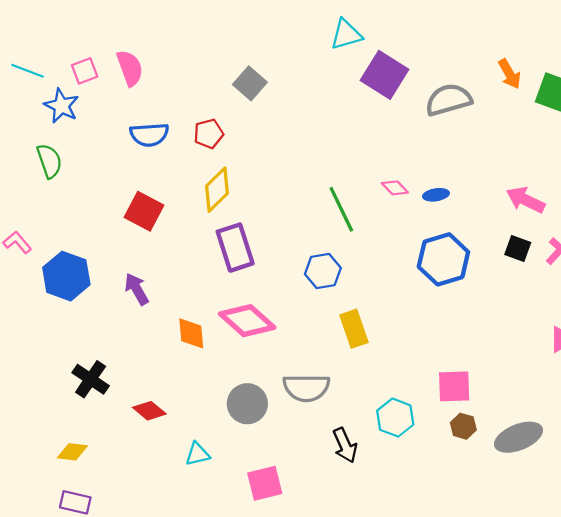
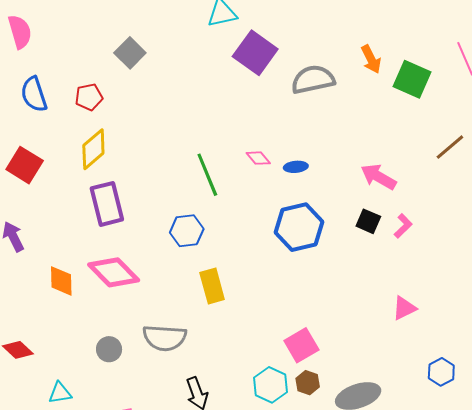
blue semicircle: (149, 135) -> (34, 94), turned 72
pink square: (454, 386) -> (301, 345), turned -32
gray circle: (247, 404) -> (109, 349), size x0.7
cyan hexagon: (395, 418) -> (271, 385), moved

